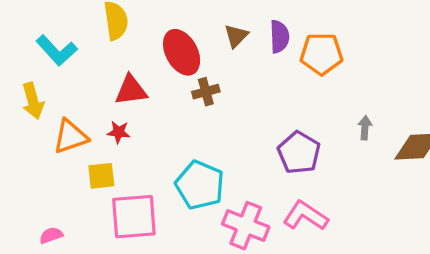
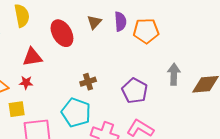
brown cross: (206, 92) -> (88, 82), moved
gray arrow: (365, 128) -> (174, 74), size x1.5

